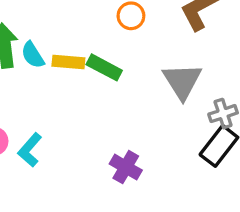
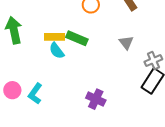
cyan semicircle: (33, 55) -> (57, 51), moved
gray triangle: (182, 81) -> (126, 43), size x0.6

